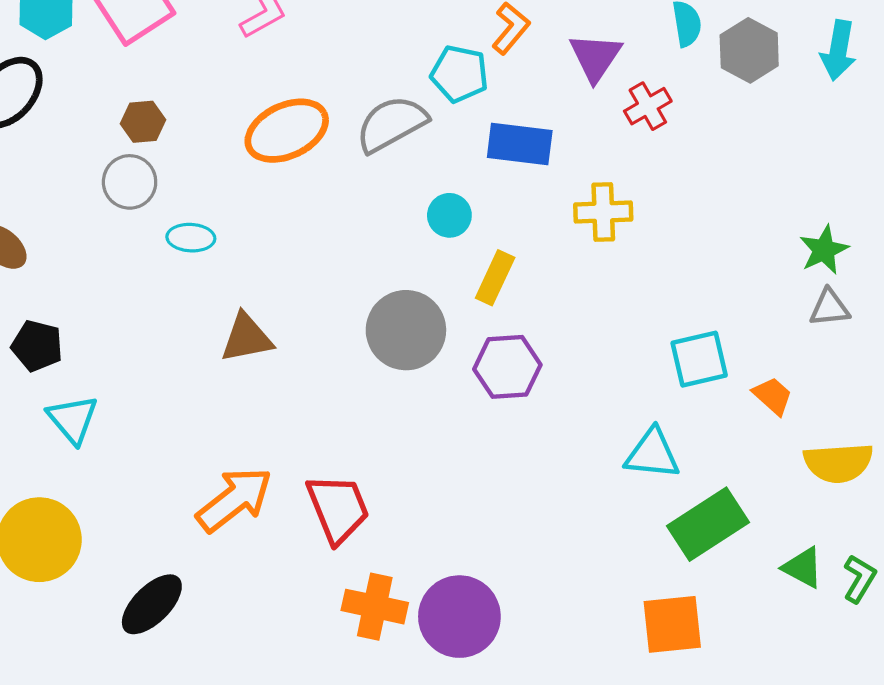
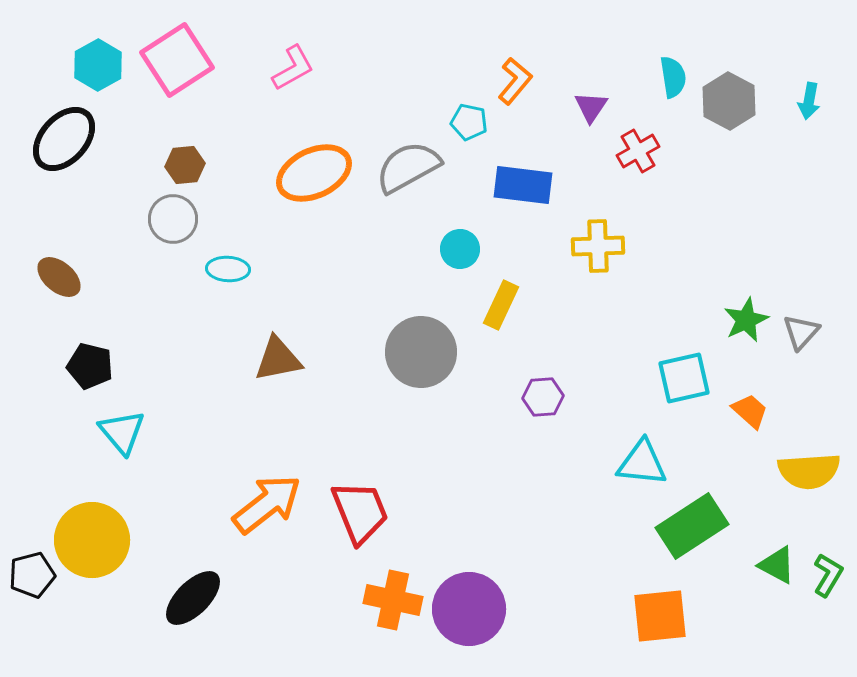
cyan arrow: (838, 50) -> (809, 101), size x0.7
purple triangle: (595, 57) -> (591, 107), size x0.7
cyan pentagon: (459, 74) -> (469, 122), size x0.7
green star: (824, 250) -> (746, 320), moved
gray triangle: (829, 308) -> (801, 332), turned -42
purple hexagon: (507, 367) -> (543, 397), moved, size x0.7

